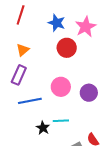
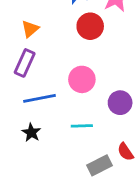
purple circle: (89, 93) -> (120, 103), moved
black star: (43, 128) -> (31, 133), moved

